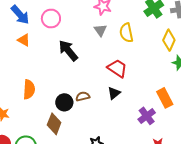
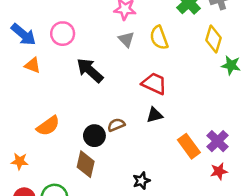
orange semicircle: (29, 89) -> (48, 126), turned 60
black triangle: (114, 93) -> (155, 115), turned 32
orange rectangle: (165, 98) -> (189, 146), moved
purple cross: (147, 116) -> (218, 141), moved

